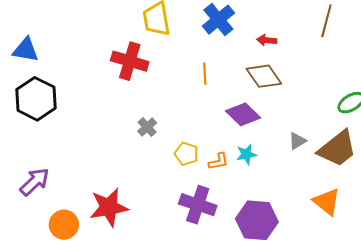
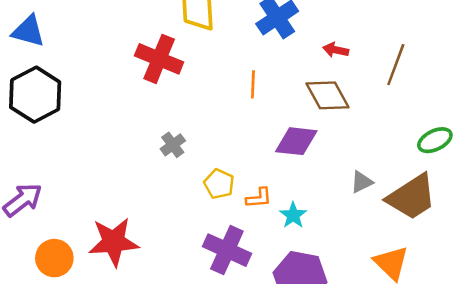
brown line: (326, 21) -> (396, 65), moved
purple diamond: (243, 114) -> (296, 141), turned -44
cyan star: (246, 154) -> (293, 215), moved, turned -30

